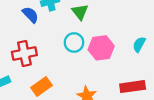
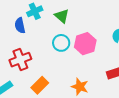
blue semicircle: (30, 15) -> (20, 26), turned -140

